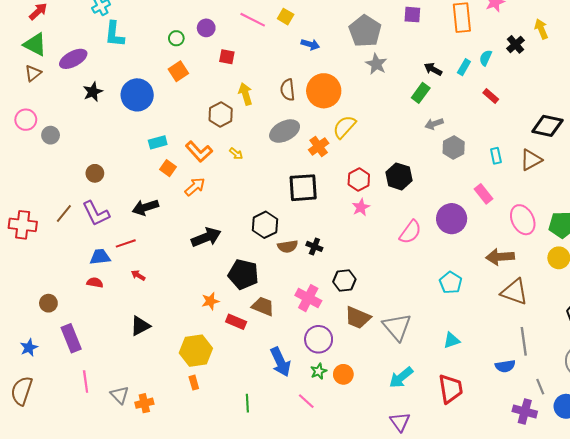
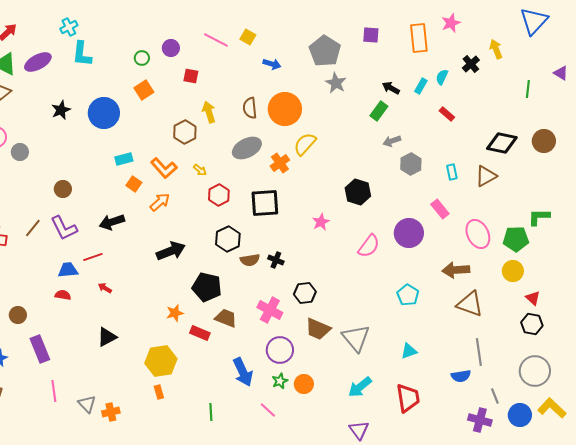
purple ellipse: (73, 59) -> (38, 62), moved
red hexagon: (359, 179) -> (219, 195), moved

